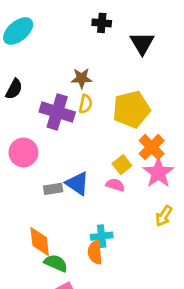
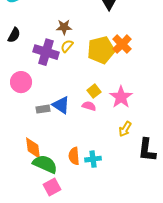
yellow semicircle: (86, 104) -> (67, 46), turned -152
orange cross: (152, 147) -> (122, 44), moved
cyan cross: (102, 236) -> (93, 159), moved
green semicircle: (56, 263) -> (45, 164), size x1.4

